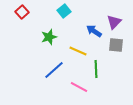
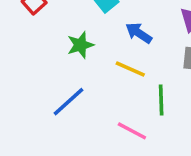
blue arrow: (94, 31) -> (139, 33), moved
blue line: (54, 70) -> (68, 102), moved

